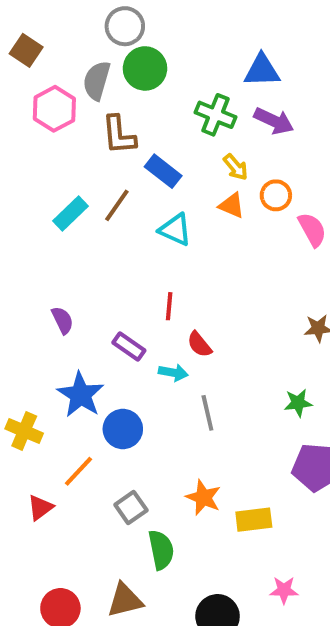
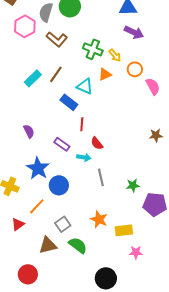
green cross: (215, 115) -> (93, 49), moved
brown L-shape: (119, 135) -> (57, 39), turned -45
blue rectangle: (163, 171) -> (69, 102), moved
orange triangle: (232, 205) -> (105, 74), moved, turned -48
green star: (298, 403) -> (133, 185), moved
green semicircle: (161, 550) -> (78, 245), turned -42
pink star: (284, 590) -> (136, 252), moved
brown triangle: (125, 600) -> (48, 245), moved

